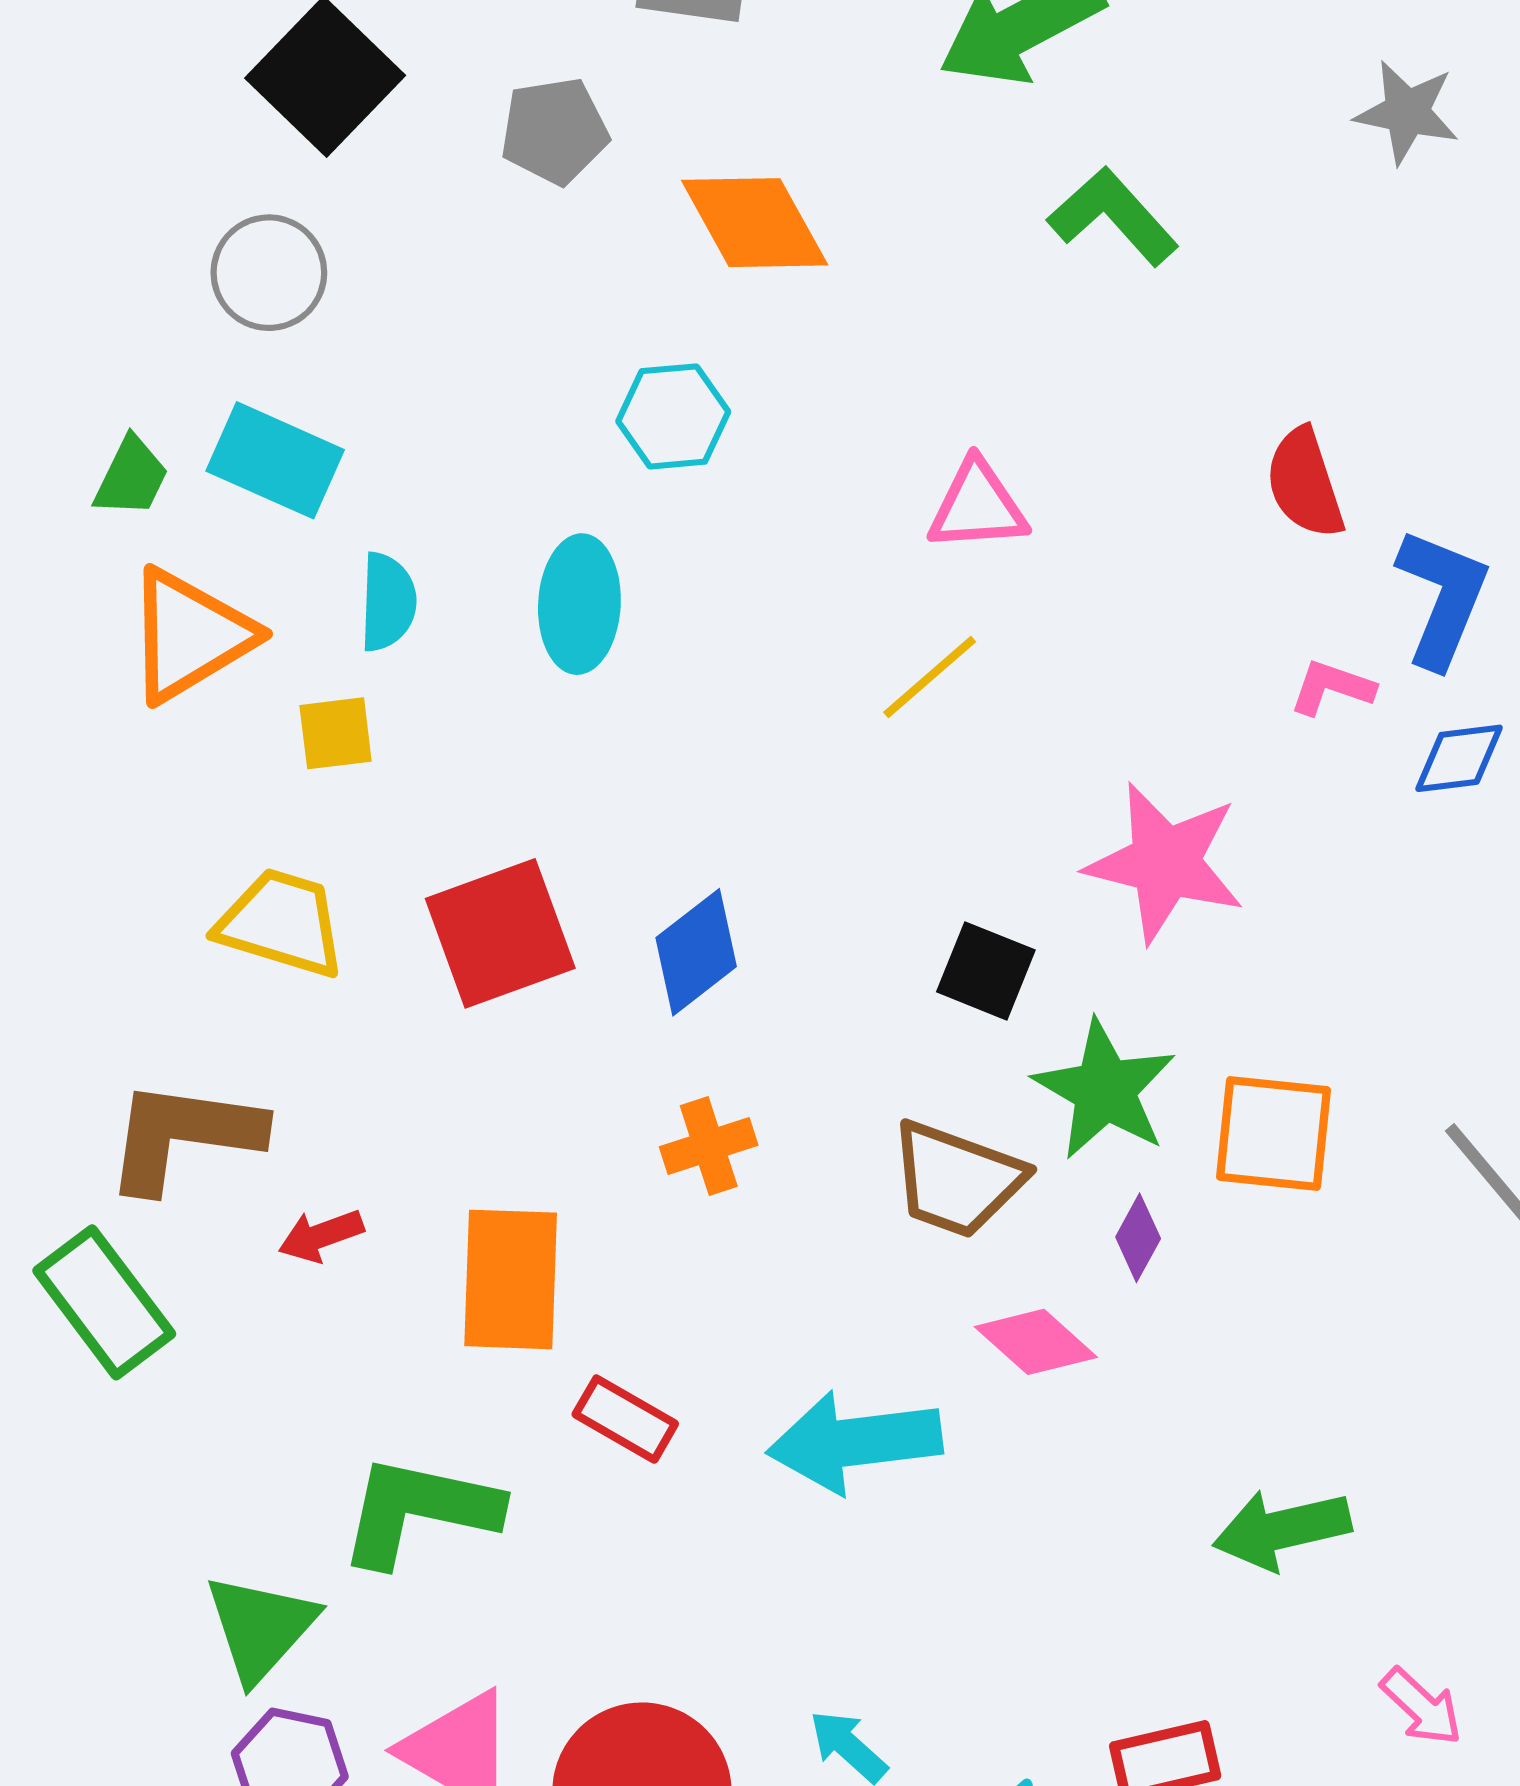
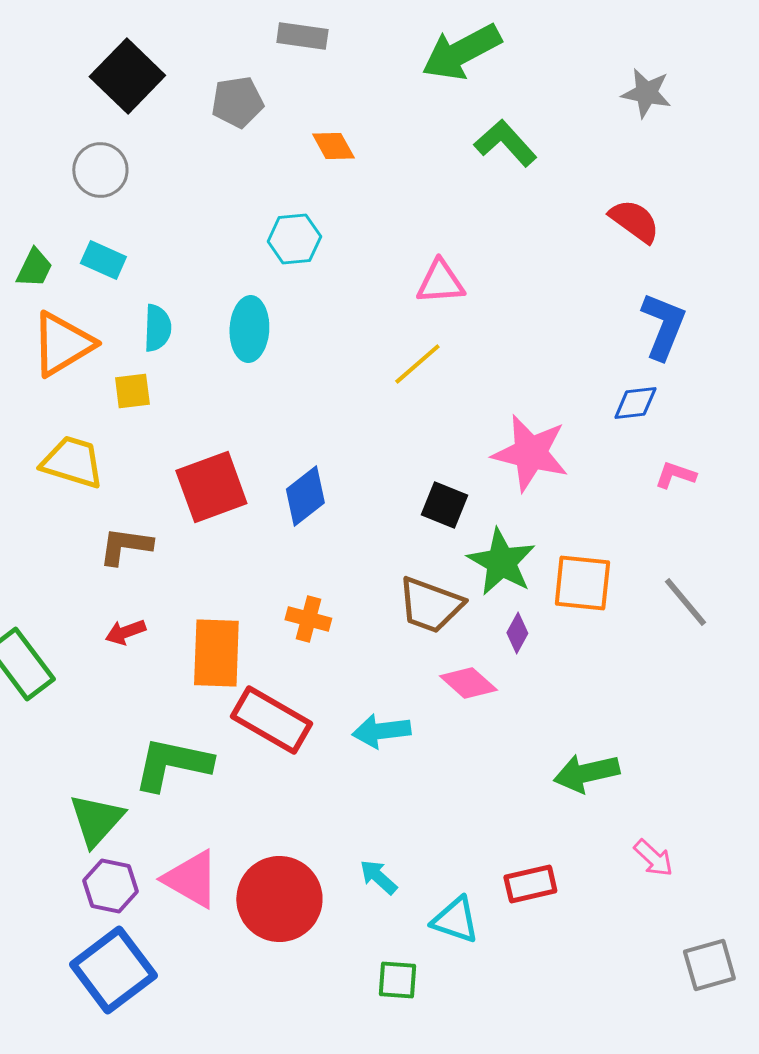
orange diamond: (755, 223) -> (333, 146), size x0.6
cyan rectangle: (275, 460) -> (103, 260), size x0.7
red semicircle: (1305, 483) -> (634, 221), moved, turned 144
pink L-shape: (1332, 687) -> (675, 475), moved
blue diamond: (1459, 758) -> (635, 403), moved
yellow trapezoid: (281, 923) -> (72, 462), moved
brown L-shape: (183, 1136) -> (125, 546), moved, size x0.7
orange cross: (709, 1146) -> (308, 619), moved, turned 33
red rectangle: (625, 1419) -> (271, 720), size x1.6
cyan arrow: (855, 1442) -> (381, 731), size x0.7

